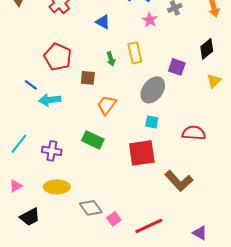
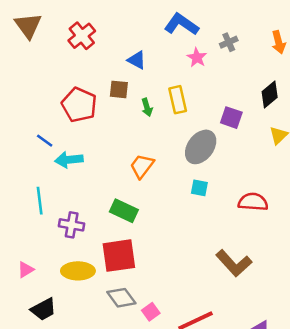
brown square: (88, 78) -> (119, 89), moved
cyan line: (19, 144) -> (40, 201), moved, turned -45
red square: (142, 153) -> (119, 256), moved

